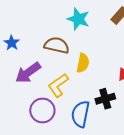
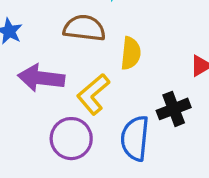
purple arrow: (28, 73) -> (41, 78), turned 48

